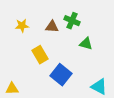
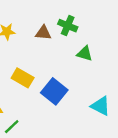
yellow rectangle: (40, 55) -> (23, 78), moved, turned -30

